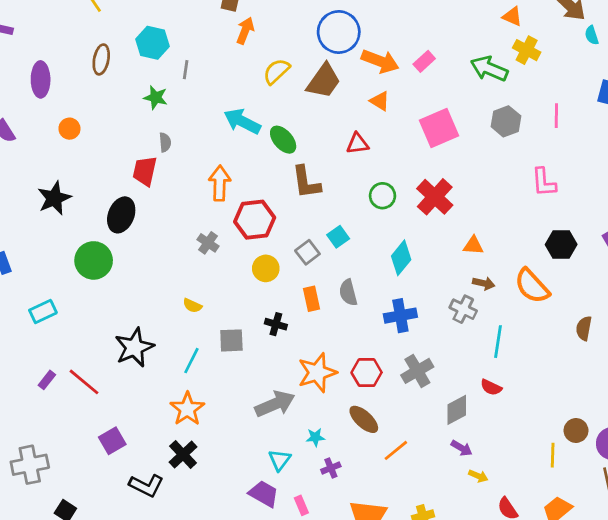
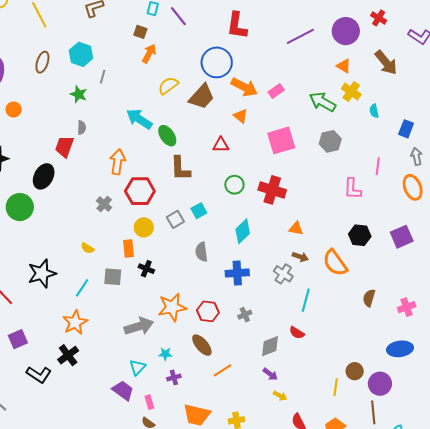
cyan semicircle: (592, 35) -> (374, 111), moved
pink line: (556, 116) -> (378, 166), moved
red cross: (435, 197) -> (272, 190), turned -32
orange rectangle: (311, 299) -> (128, 249), moved
gray cross: (417, 371) -> (245, 315), size x0.6

